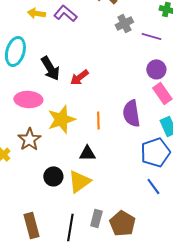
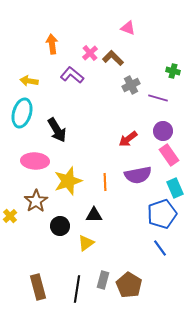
yellow arrow: (36, 13) -> (29, 81), moved
red arrow: (79, 77) -> (128, 139), moved
purple semicircle: (131, 113) -> (138, 175), turned -92
black circle: (53, 176) -> (60, 226), moved
yellow triangle: (79, 181) -> (86, 243), size x0.7

